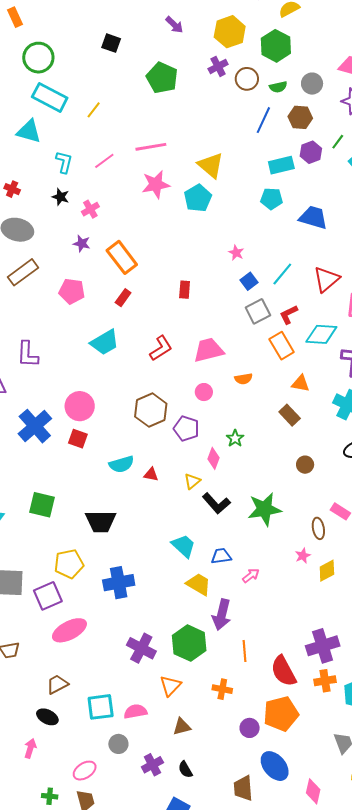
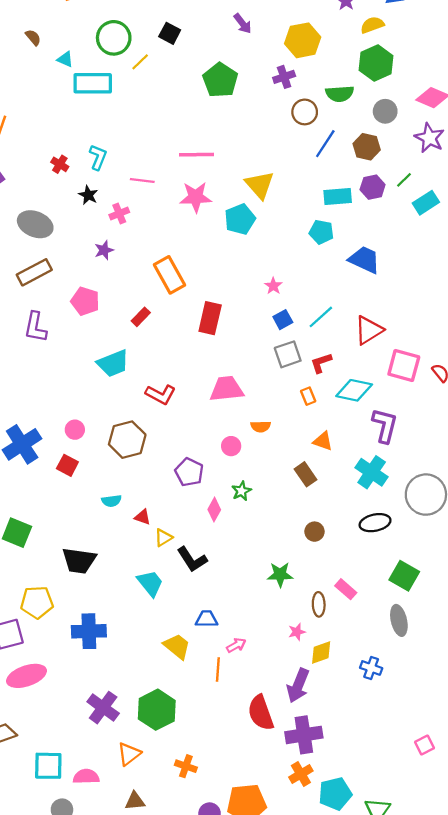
green hexagon: (276, 46) -> (376, 63), moved
green circle: (38, 58) -> (114, 38), moved
brown circle: (247, 79) -> (305, 112), moved
green semicircle: (278, 87) -> (340, 94), moved, size x1.4
cyan rectangle: (50, 97) -> (93, 83), turned -36
yellow line: (94, 110) -> (140, 62), moved
cyan triangle: (29, 131) -> (65, 59), moved, size x0.6
pink line: (104, 161) -> (142, 180), moved, turned 35
red cross: (12, 189) -> (60, 164), moved
purple star: (82, 244) -> (104, 250), turned 30
orange rectangle: (122, 257) -> (170, 275), moved
red rectangle: (185, 290) -> (210, 318), size x1.6
orange rectangle: (282, 346) -> (308, 396), size x0.6
red L-shape: (161, 348) -> (161, 394), moved, turned 52
purple L-shape: (28, 354) -> (35, 327), moved
pink circle: (204, 392) -> (231, 446), moved
pink circle: (80, 406) -> (75, 430), size x0.6
brown hexagon: (151, 410) -> (127, 440), moved
cyan semicircle: (121, 464) -> (112, 501), size x0.7
yellow triangle: (192, 481) -> (163, 538), moved
black L-shape: (216, 503) -> (192, 559), moved
green star: (264, 509) -> (280, 575), moved, size x0.7
cyan trapezoid: (184, 546) -> (150, 583), moved
purple arrow: (222, 615) -> (298, 686), moved
orange line: (245, 651) -> (218, 670), moved
red semicircle: (283, 671) -> (261, 713), moved
orange cross: (325, 681) -> (301, 774), turned -30

